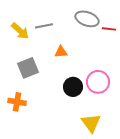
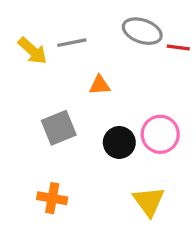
gray square: (28, 68) -> (59, 128), moved
orange cross: (17, 102) -> (52, 198), moved

